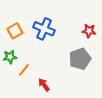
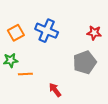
orange line: (24, 70) -> (25, 74), turned 48
red arrow: (44, 85) -> (55, 90), moved

